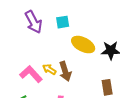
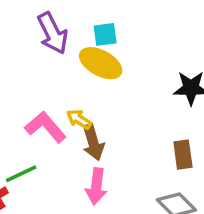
yellow ellipse: (83, 45) -> (101, 63), moved
brown arrow: (65, 71) -> (93, 142), moved

